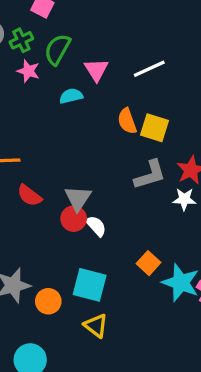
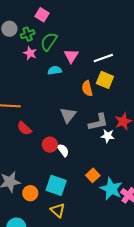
yellow square: (154, 128) -> (105, 80), moved
gray triangle: (78, 198) -> (68, 115), moved
white star: (184, 199) -> (108, 136), moved

